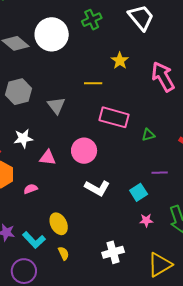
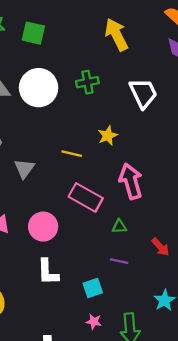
pink arrow: (163, 77) -> (131, 181), moved
purple line: (160, 173) -> (119, 261), moved
white L-shape: (97, 188) -> (48, 272), turned 45

